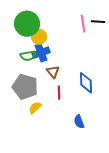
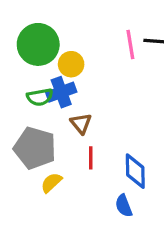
yellow circle: (39, 37) -> (71, 64), moved
blue diamond: (86, 83) -> (135, 171), moved

